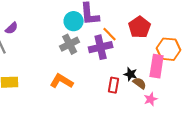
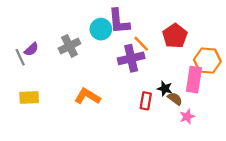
purple semicircle: (12, 28) -> (31, 49), moved
gray cross: (70, 44) -> (69, 46), moved

